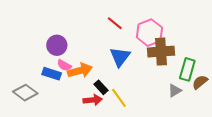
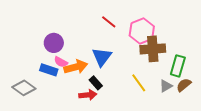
blue triangle: (120, 57) -> (102, 57), moved
brown semicircle: (200, 82) -> (184, 85), moved
yellow line: (119, 98) -> (139, 83), moved

